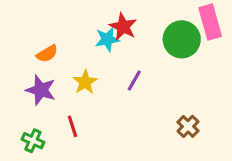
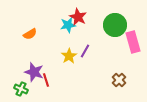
pink rectangle: (210, 22) -> (133, 42), moved
yellow star: (85, 82) -> (69, 56), moved
purple star: (41, 90) -> (34, 72), moved

